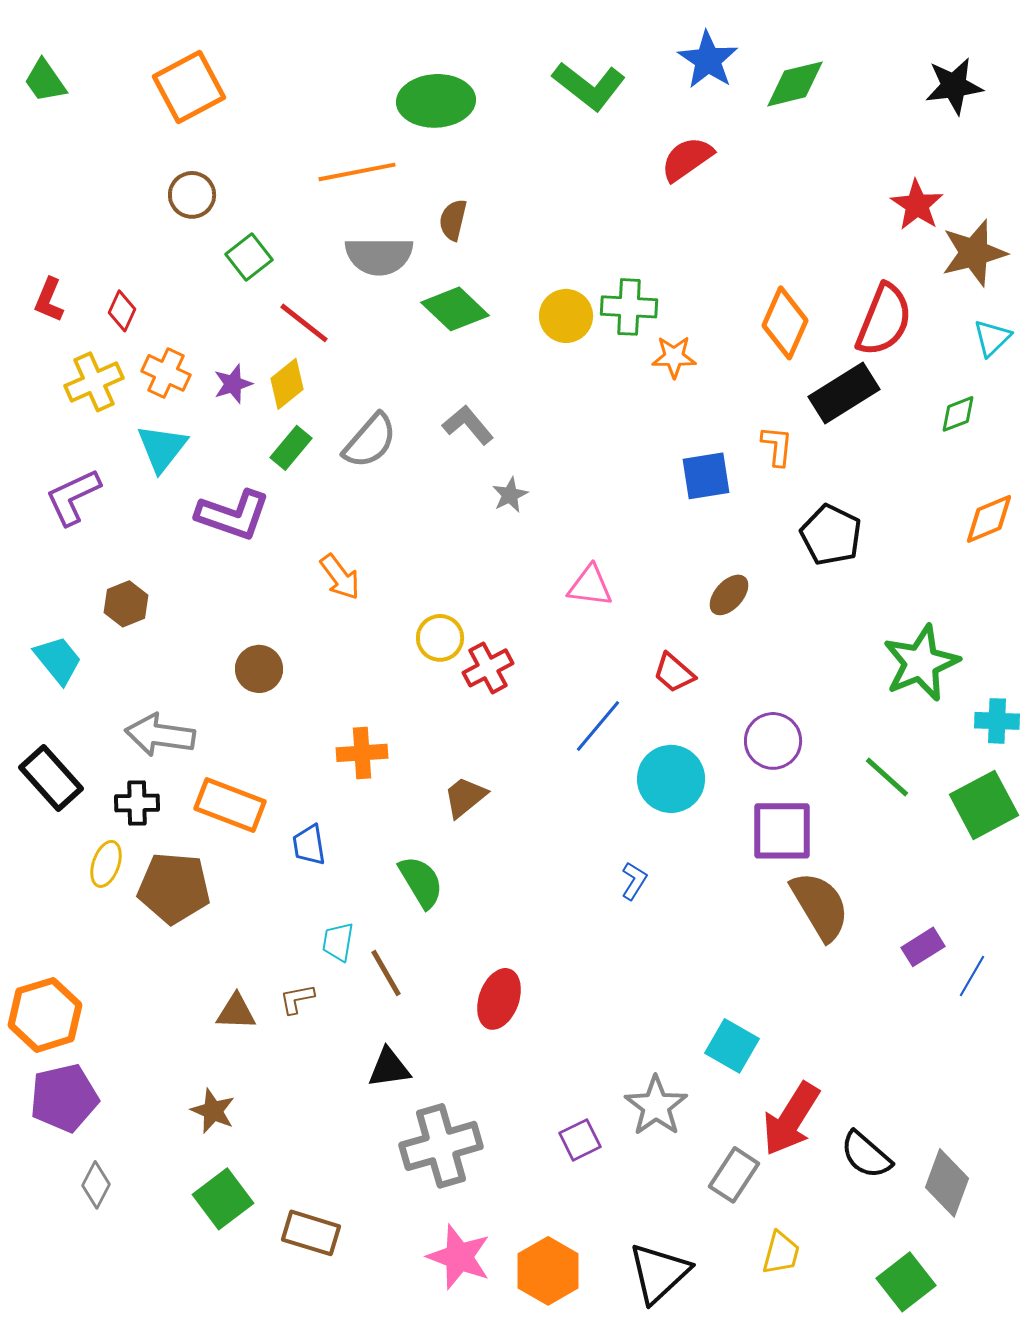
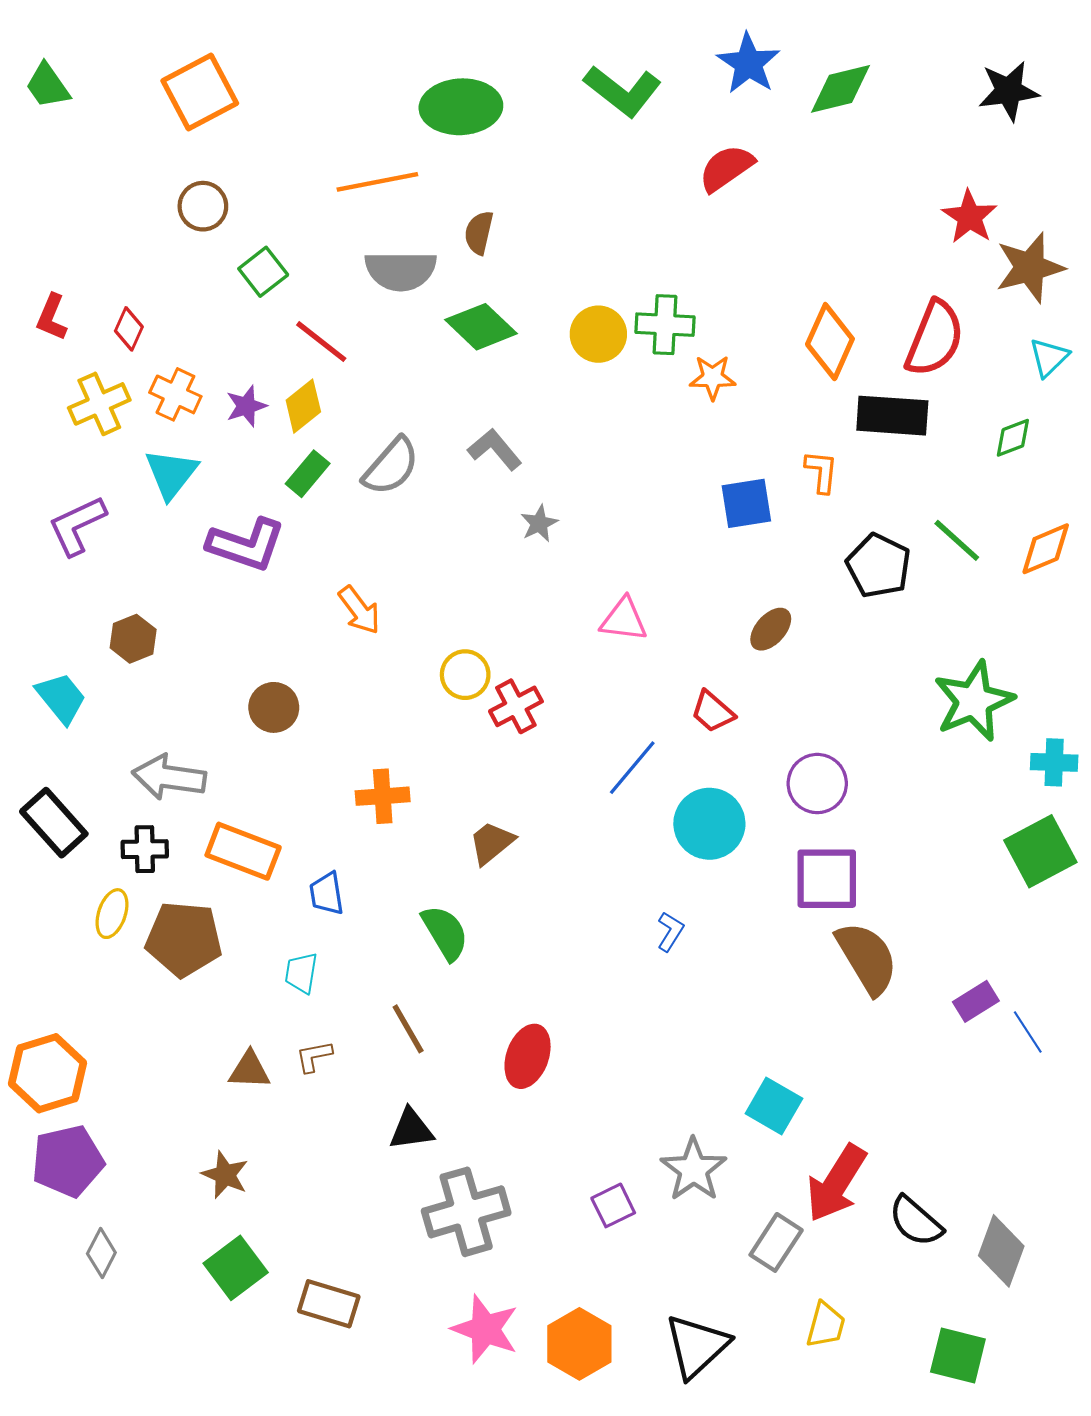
black rectangle: (844, 393) -> (892, 416), turned 36
green line: (887, 777) -> (957, 540), moved
cyan trapezoid: (338, 942) -> (301, 973), moved
blue line: (972, 976) -> (1028, 1032), turned -63
green square: (906, 1282) -> (958, 1356), turned -38

